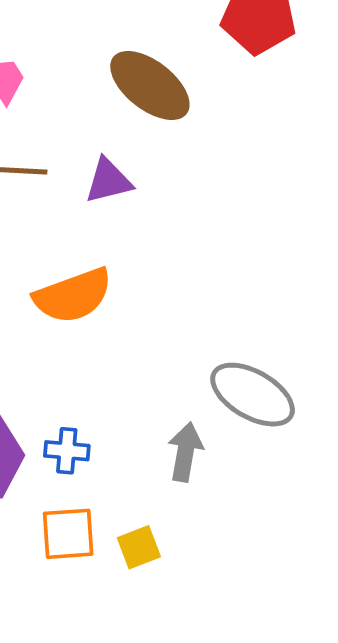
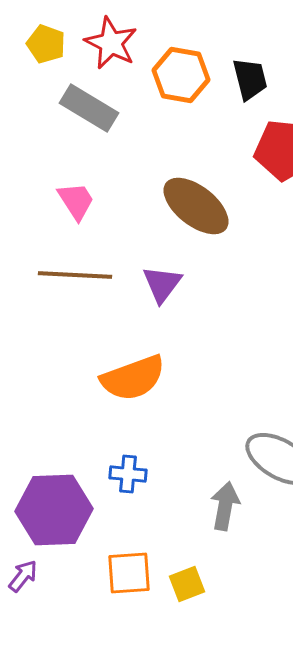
purple triangle: (108, 181) -> (162, 284), turned -39
blue cross: (67, 451) -> (128, 474), moved

